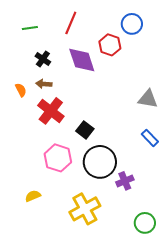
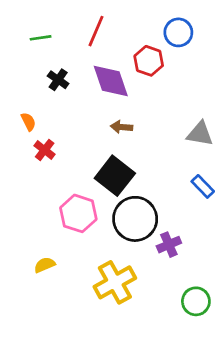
brown arrow: (44, 84) -> (122, 127), moved
red cross: (51, 111) -> (45, 150), moved, size x0.6
black square: (85, 130) -> (115, 176), size x1.6

